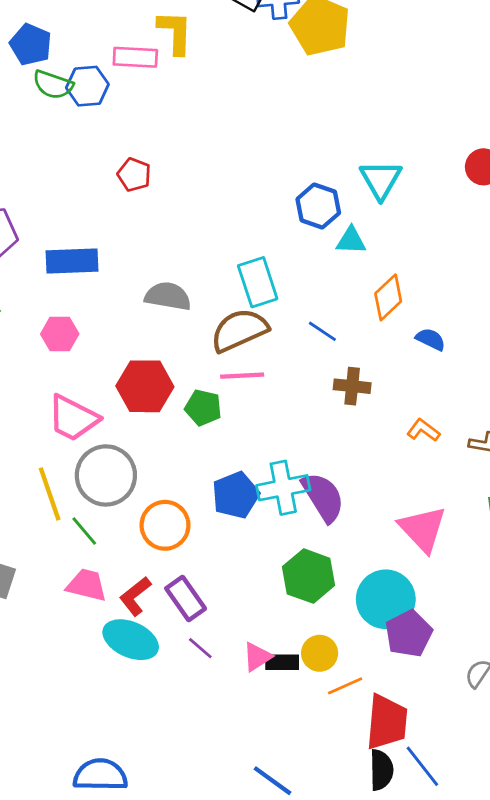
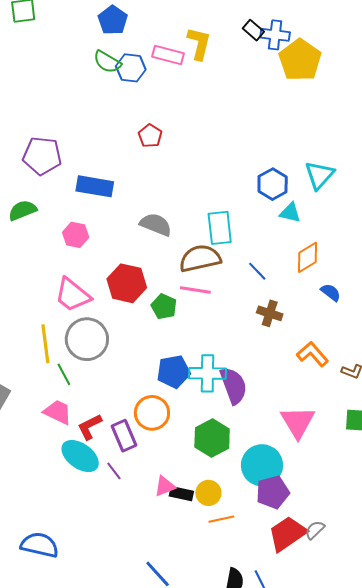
blue pentagon: (31, 45) -> (113, 20), moved
orange L-shape: (423, 430) -> (312, 354), size x1.4
orange circle: (165, 525) -> (152, 413), moved
purple line: (200, 648) -> (114, 471), moved
red trapezoid: (387, 722) -> (287, 534), moved, turned -141

